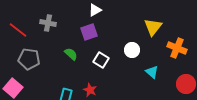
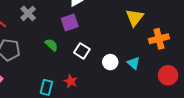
gray cross: (48, 23) -> (28, 13), turned 35
orange cross: (177, 48) -> (159, 39), turned -36
white circle: (132, 50) -> (110, 62), moved

